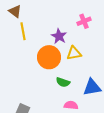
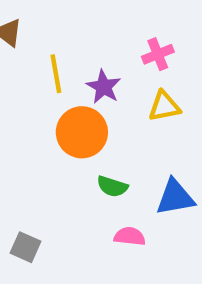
yellow line: (23, 31) -> (56, 74), moved
yellow triangle: (74, 53) -> (164, 106), moved

